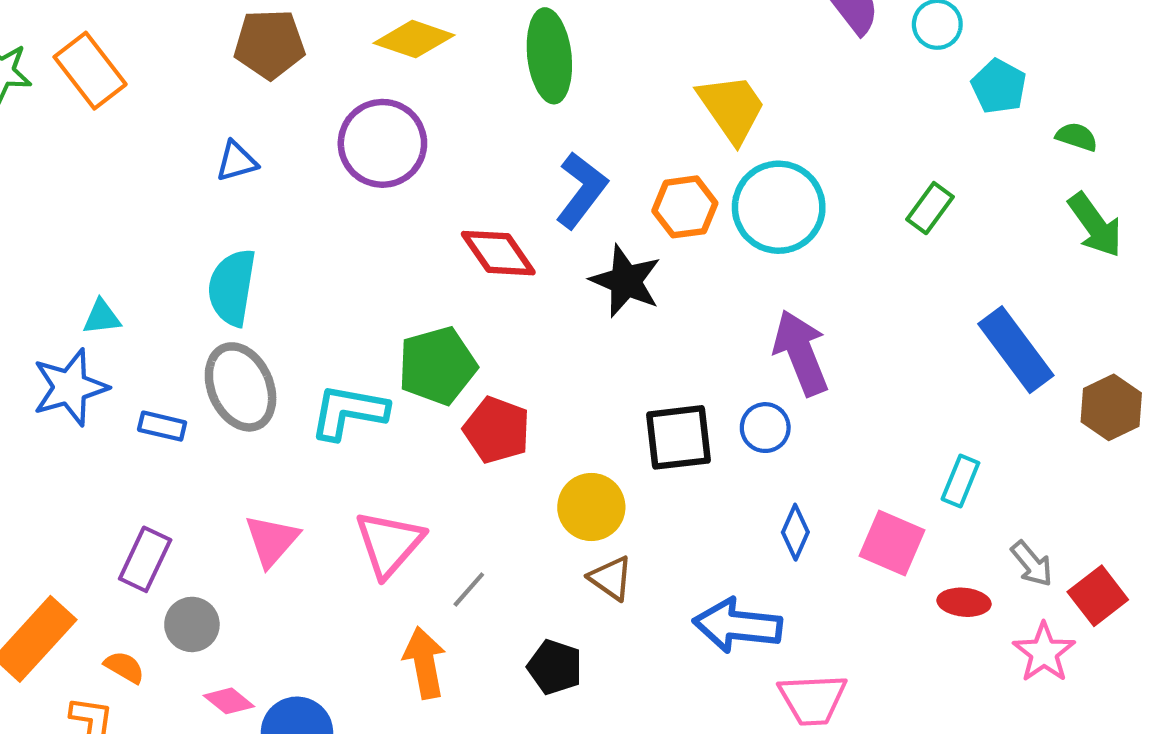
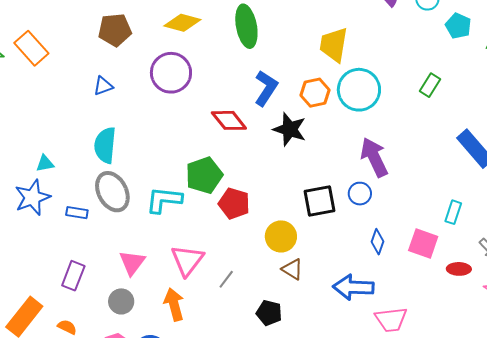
yellow trapezoid: (732, 108) -> (334, 45), turned -132
gray circle: (192, 624) -> (121, 301), moved
orange arrow: (425, 663) -> (174, 304), moved

